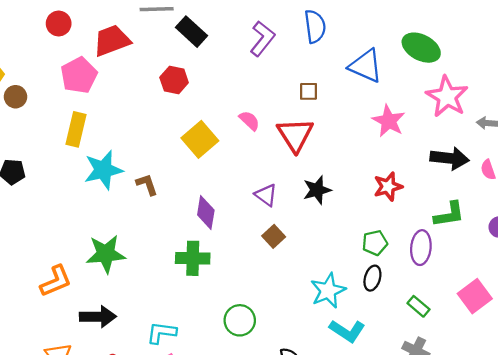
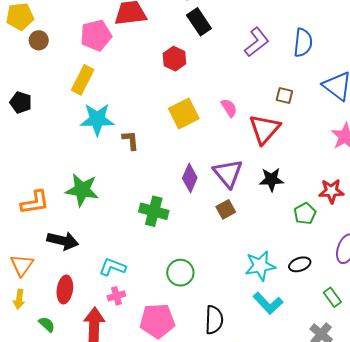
purple triangle: (266, 195) -> (228, 173), size x1.5
purple diamond: (206, 213) -> (190, 178), moved
green pentagon: (375, 243) -> (305, 214), moved, turned -30
black ellipse: (372, 278) -> (300, 264), turned 40

